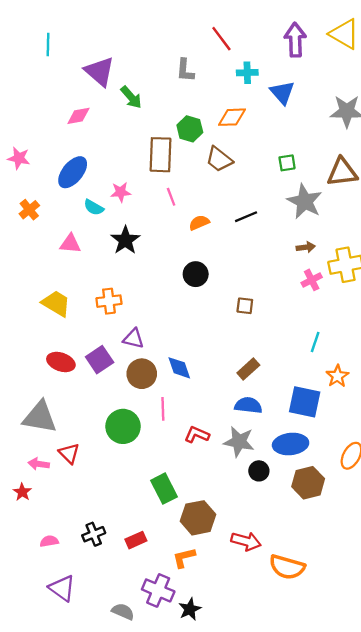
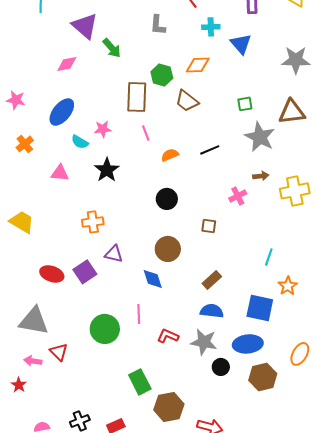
pink cross: (312, 280) -> (238, 196), moved
yellow trapezoid: (56, 303) -> (22, 222), moved
brown circle: (142, 374) -> (168, 249), moved

